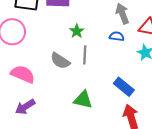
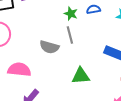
green star: (77, 31) -> (71, 14), moved

